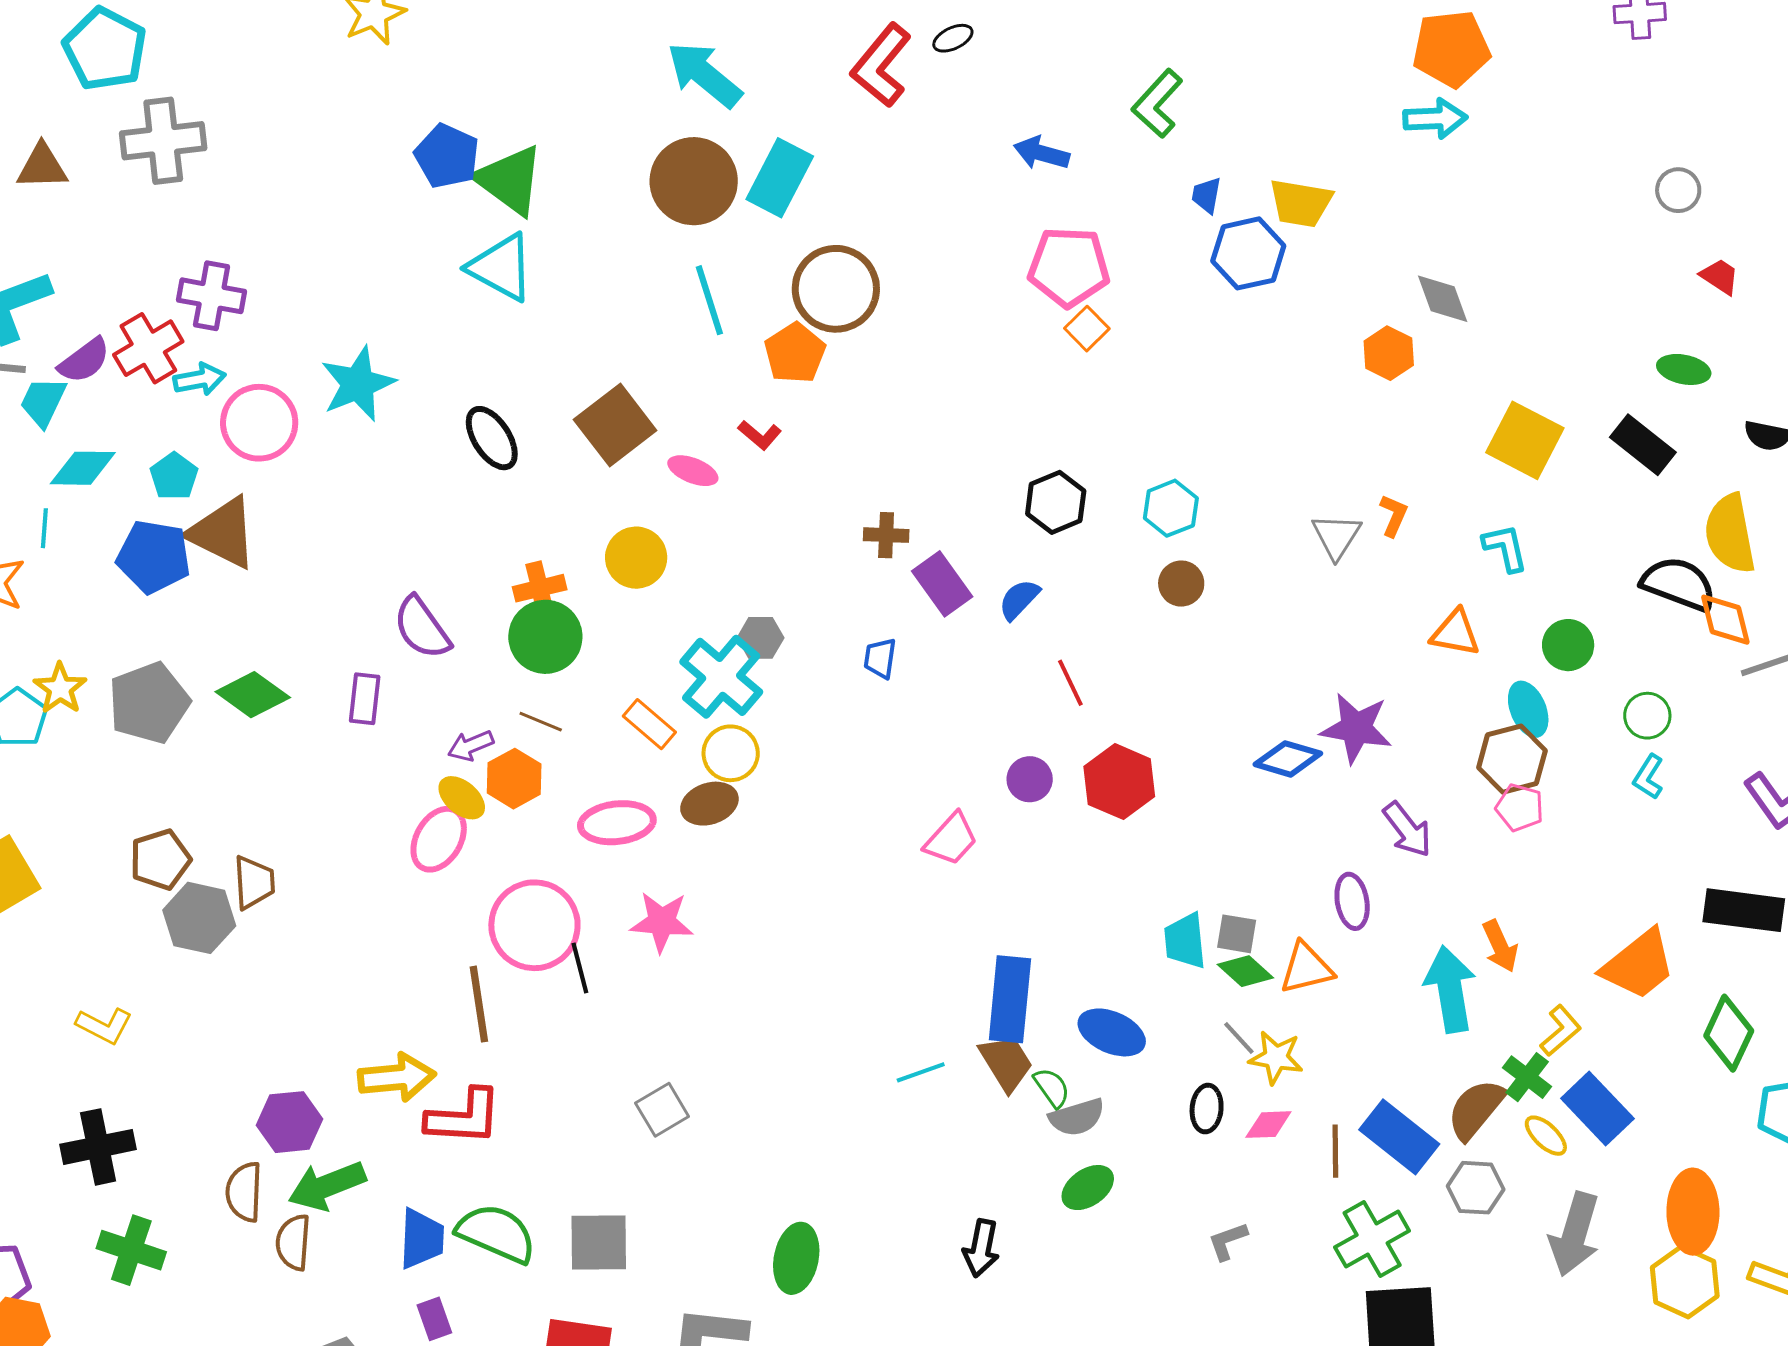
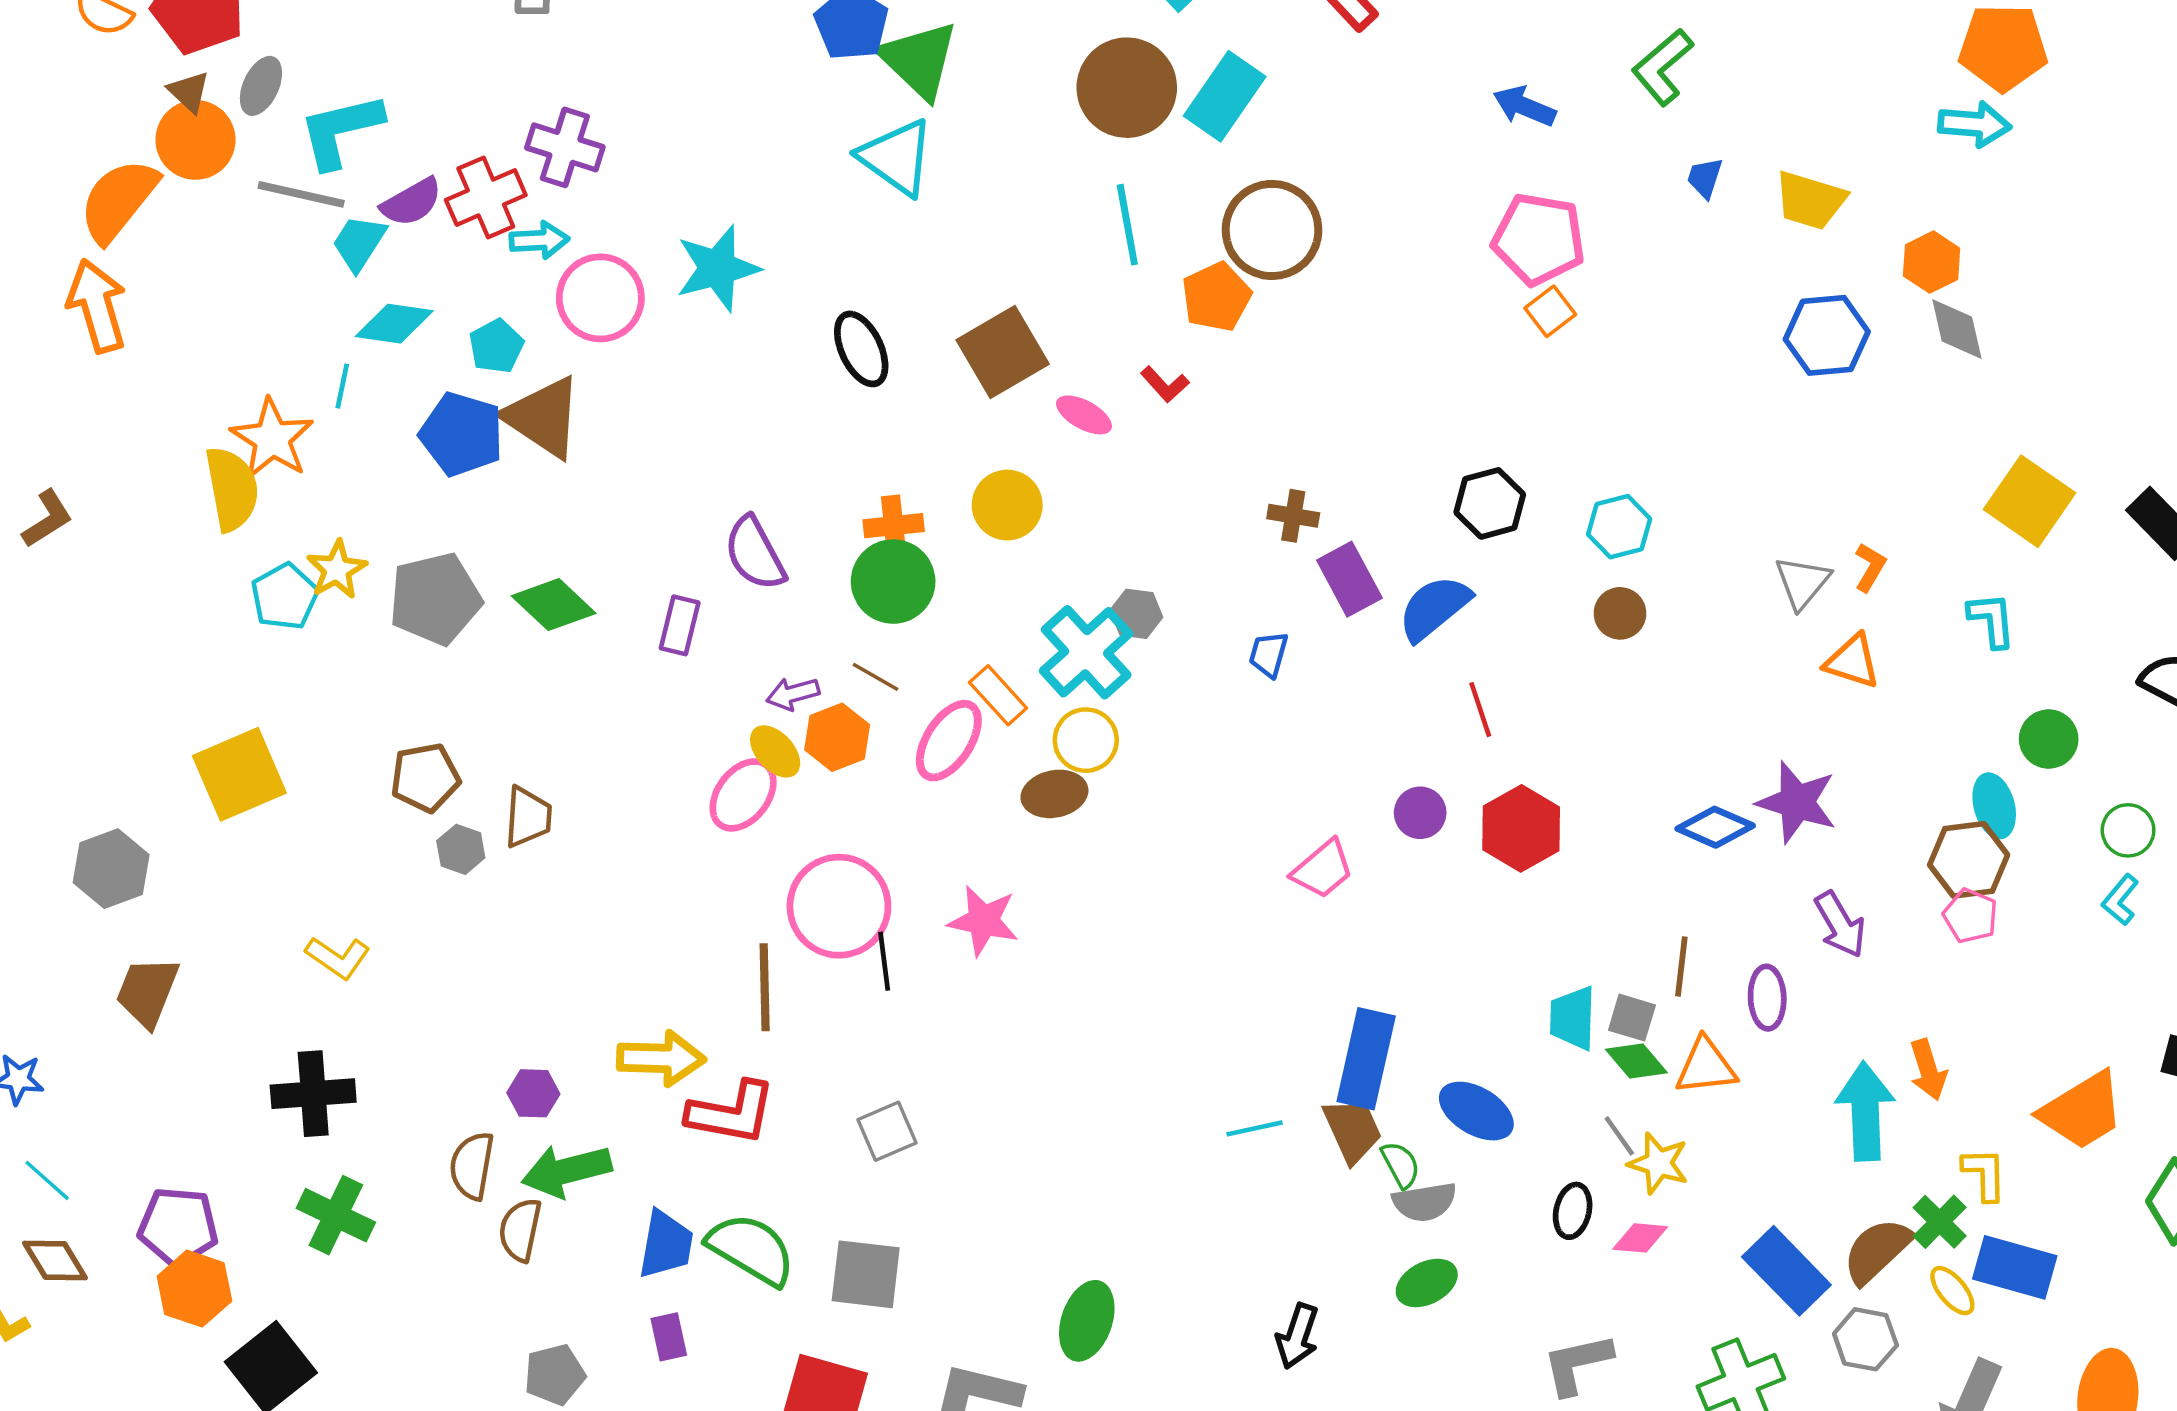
blue hexagon: (1248, 253) -> (1827, 335), moved
orange hexagon: (1389, 353) -> (1932, 262), moved
blue semicircle: (1019, 599) -> (1434, 608), size x1.5
orange triangle: (1455, 633) -> (1852, 661), moved
pink ellipse: (617, 823) -> (949, 741), moved, turned -58
gray hexagon: (199, 918) -> (461, 849), size x0.6
yellow L-shape: (1561, 1031) -> (1984, 1174), turned -58
blue rectangle: (1597, 1108) -> (2015, 1267), turned -38
gray square: (662, 1110) -> (887, 1131), moved
purple hexagon: (290, 1122) -> (533, 1093), size x0.7
brown line: (1335, 1151) -> (1681, 967), moved
gray L-shape: (1228, 1241) -> (1577, 1364), size x1.5

